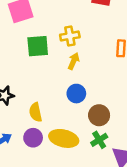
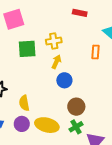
blue circle: (76, 94) -> (64, 80), moved

